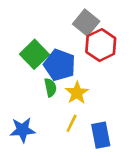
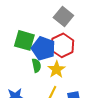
red hexagon: (101, 45) -> (62, 45), moved
green square: (34, 54) -> (24, 40), turned -30

